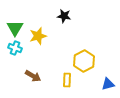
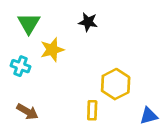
green triangle: (15, 28) -> (29, 23), moved
brown arrow: (33, 76) -> (27, 112), moved

